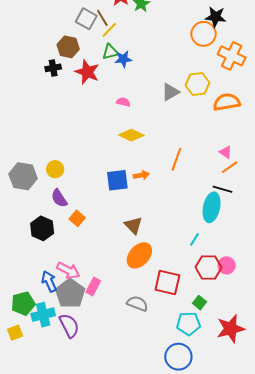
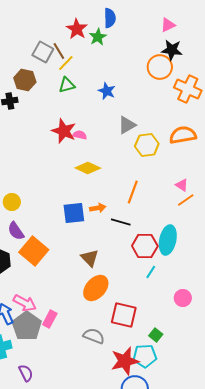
blue star: (123, 59) -> (107, 91), moved, turned 30
red star: (87, 72) -> (64, 131), moved
yellow hexagon: (197, 84) -> (147, 145), moved
black line: (223, 189) -> (121, 222), moved
orange square: (77, 218) -> (34, 251), size x1.8
red hexagon: (209, 267) -> (145, 246), moved
purple semicircle: (69, 326) -> (26, 373), moved, size x0.7
red star: (231, 329) -> (125, 361), moved

